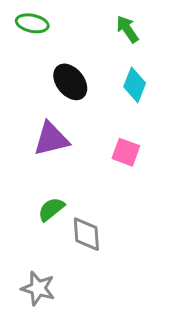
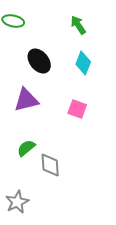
gray star: (38, 288) -> (17, 202), turned 30

